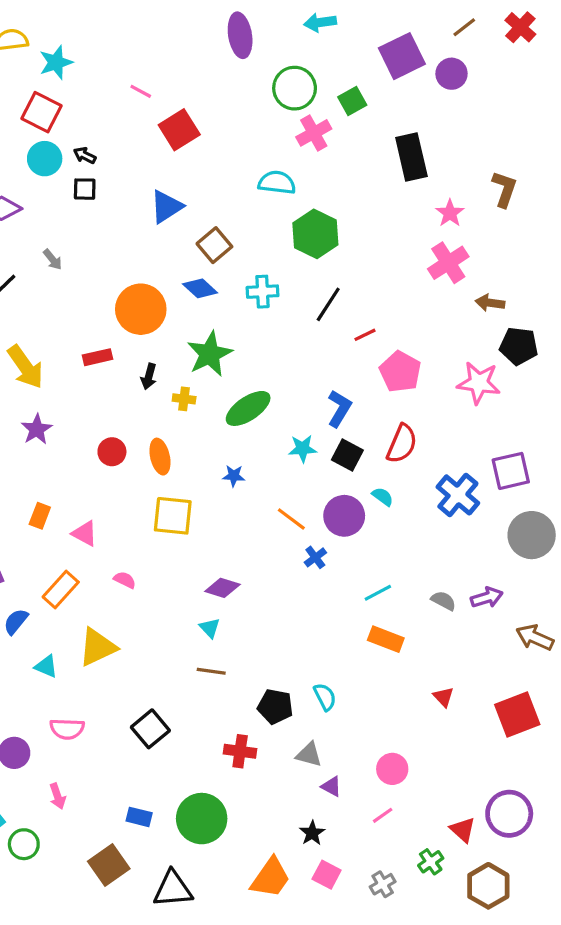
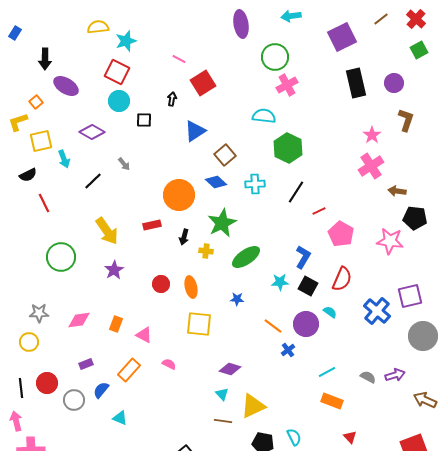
purple circle: (452, 74) -> (394, 83), moved
green square: (352, 101) -> (419, 50), moved
black arrow: (85, 155) -> (172, 99), moved, turned 72
black rectangle: (411, 157) -> (356, 83), moved
yellow triangle: (98, 647) -> (253, 406), moved
red triangle: (443, 697) -> (350, 437), moved

